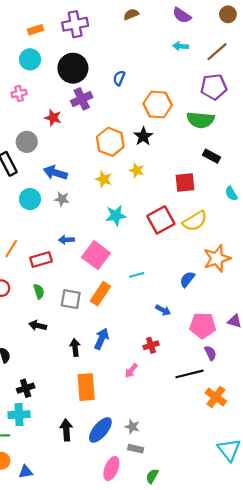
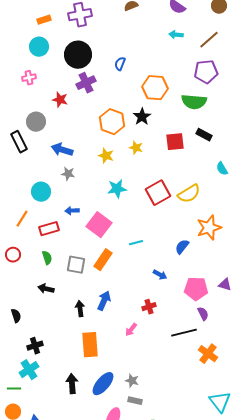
red square: (185, 183) -> (175, 142), moved
cyan circle: (30, 199) -> (41, 192), moved
cyan cross: (19, 415) -> (29, 370), turned -30

